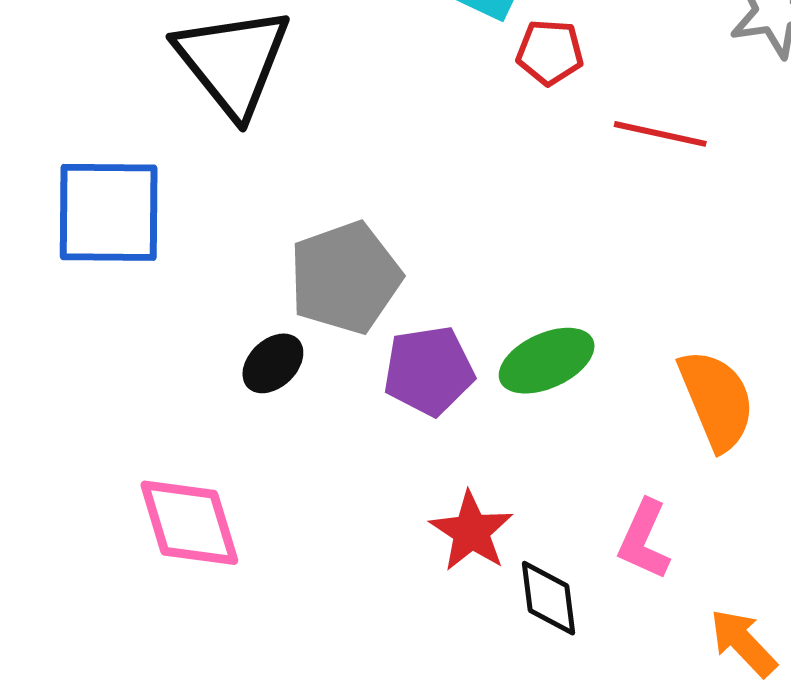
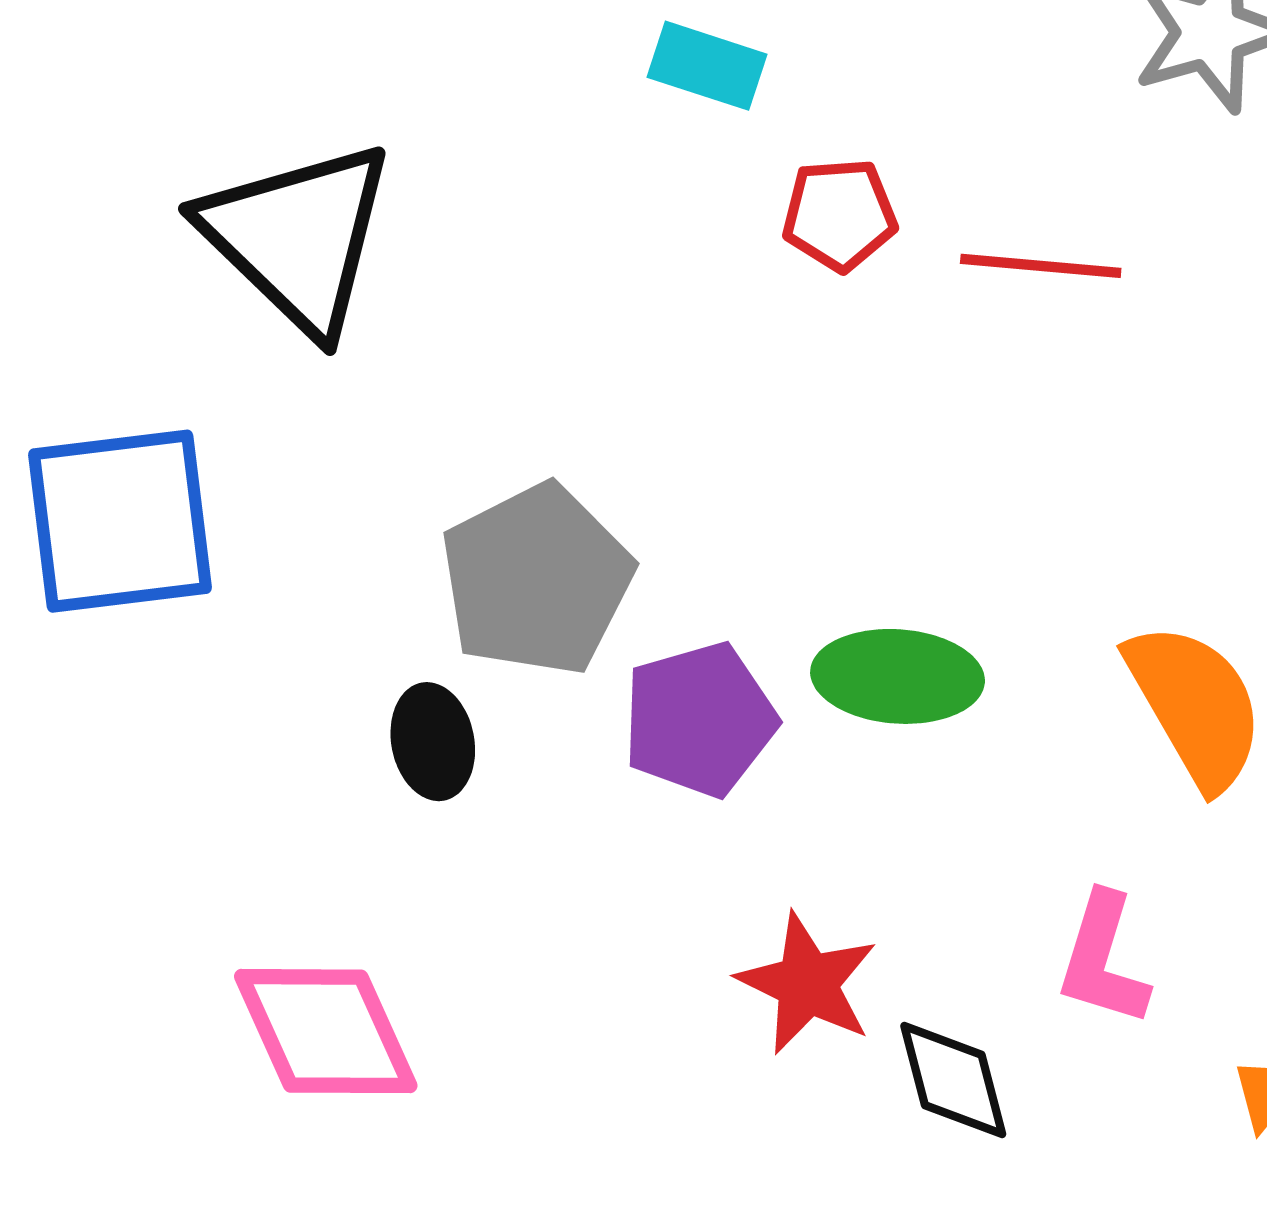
red pentagon: (550, 52) -> (839, 215), moved
green ellipse: (547, 361) -> (898, 676), turned 36
black ellipse: (273, 363) -> (433, 742), turned -50

